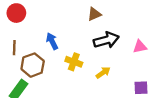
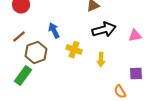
brown line: (14, 48) -> (19, 37), turned 48
yellow arrow: (103, 73) -> (101, 60), turned 128

